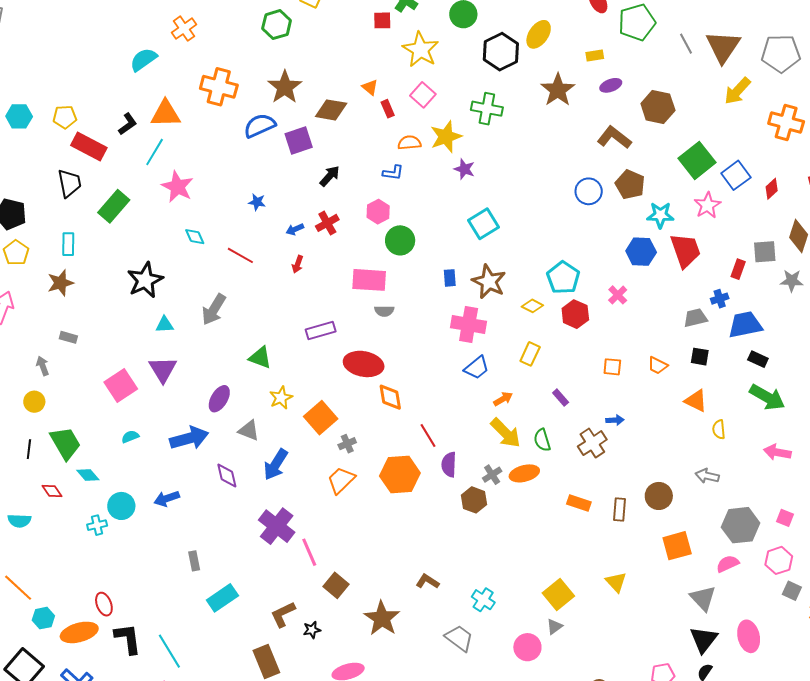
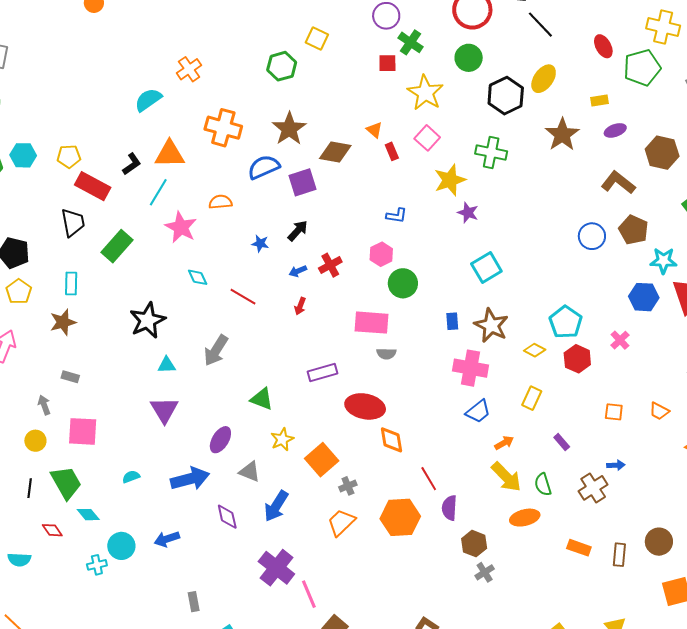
orange semicircle: (409, 143) -> (220, 202), moved
black arrow: (330, 176) -> (298, 231), moved
pink square: (121, 385) -> (83, 431), moved, turned 36
gray cross: (492, 475) -> (485, 572), moved

